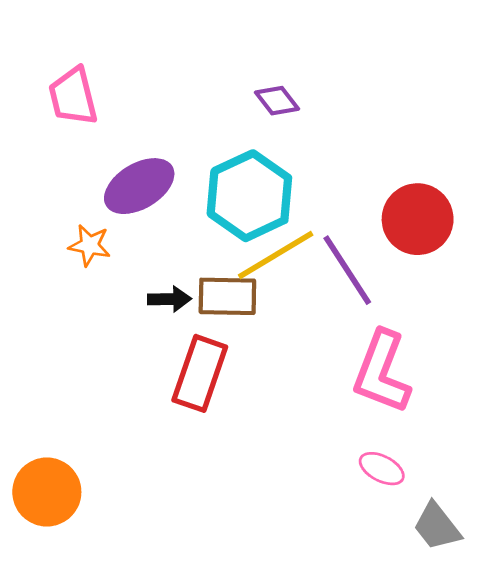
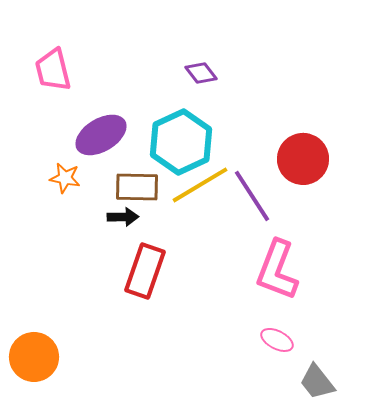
brown rectangle: (227, 296) -> (137, 187), moved

